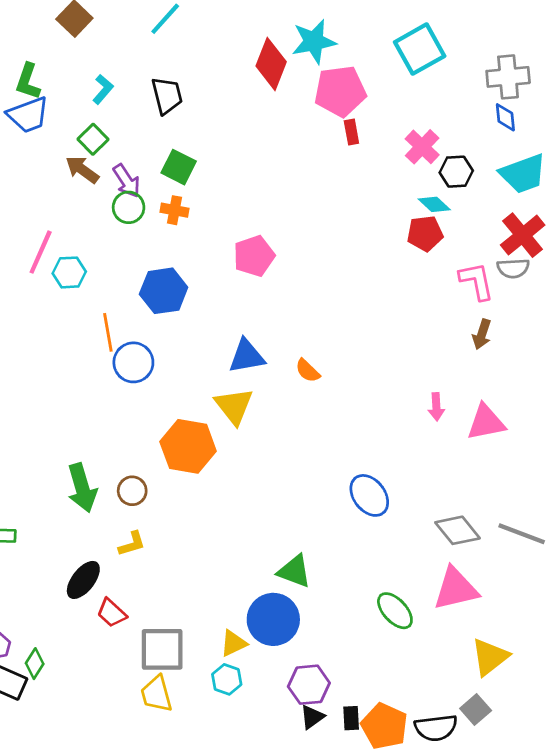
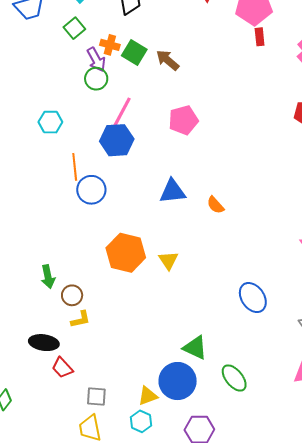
brown arrow: (82, 170) -> (168, 60), moved
orange cross: (174, 210) -> (110, 45), moved
pink line: (41, 252) -> (122, 113), moved
yellow triangle: (234, 406) -> (168, 260), moved, size x0.7
green arrow: (82, 488) -> (48, 277), size x0.7
brown circle: (132, 491) -> (72, 295), moved
black ellipse: (83, 580) -> (44, 343), turned 56
green ellipse: (395, 611) -> (234, 378), moved
gray square: (162, 649) -> (96, 396), size x0.6

